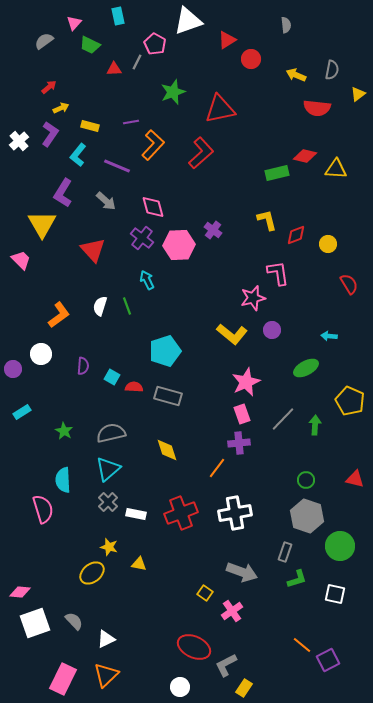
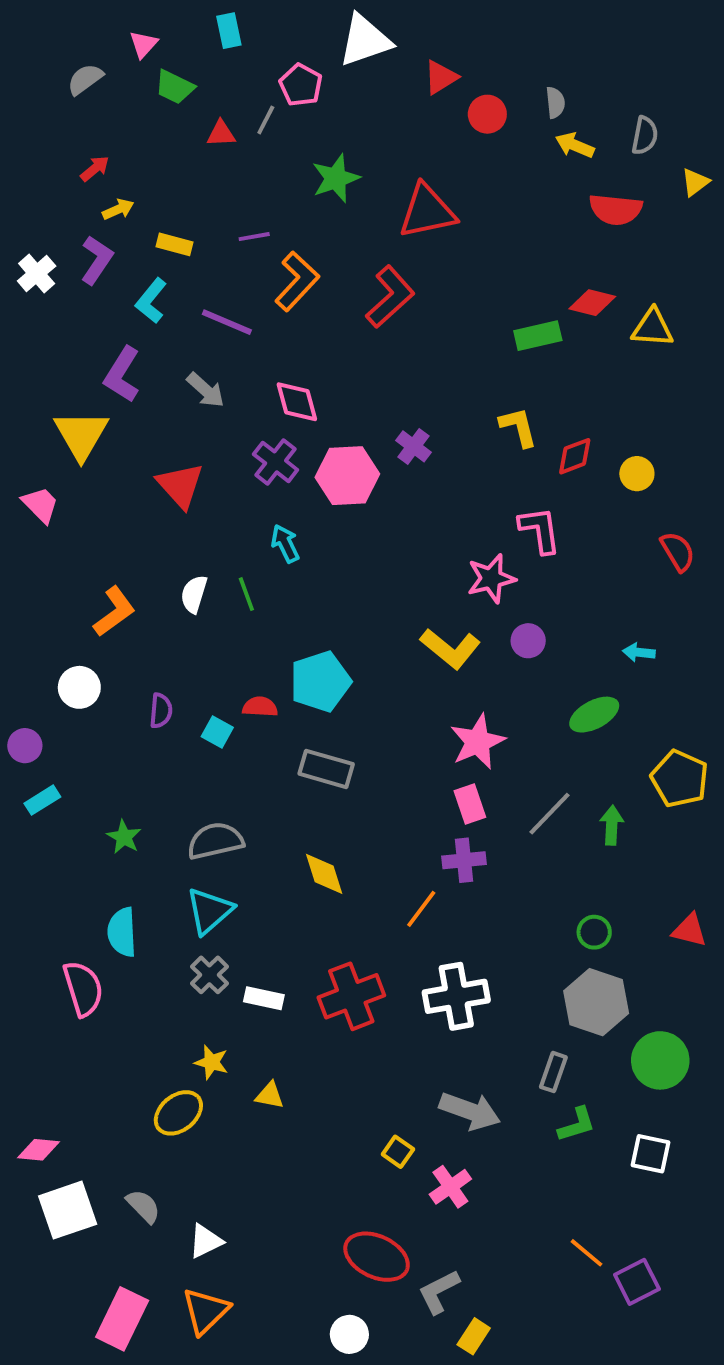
gray semicircle: (286, 25) -> (555, 103), moved
purple circle: (13, 369) -> (25, 746), moved
red semicircle: (134, 387) -> (260, 707), moved

